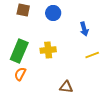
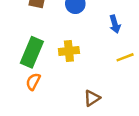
brown triangle: (66, 87) -> (92, 98), turned -40

